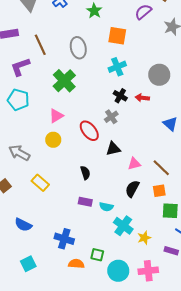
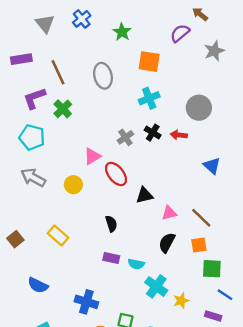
green cross: (64, 81) -> (63, 109), moved, size x0.7
pink triangle: (56, 116) -> (92, 156), moved
gray cross: (111, 117) -> (125, 137), moved
gray arrow: (19, 153) -> (33, 178), moved

